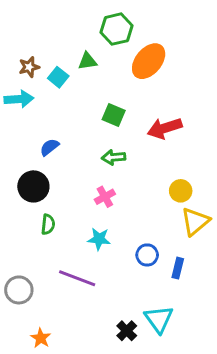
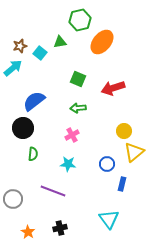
cyan arrow: (19, 99) -> (13, 68), turned -36
blue semicircle: (49, 147) -> (34, 101), size x1.6
blue circle: (147, 255) -> (107, 164), moved
black cross: (127, 331) -> (60, 228), moved, turned 32

